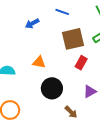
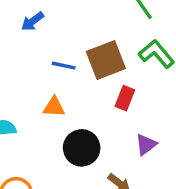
blue line: (62, 12) -> (64, 66), moved
blue arrow: (32, 24) -> (33, 21), moved

